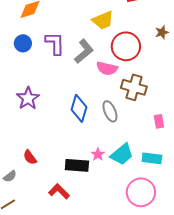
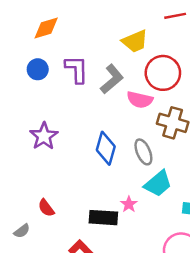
cyan trapezoid: (122, 154) -> (158, 184), moved

